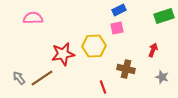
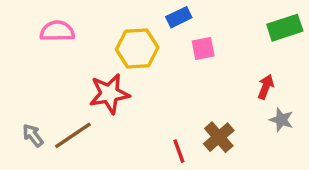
blue rectangle: (119, 10) -> (179, 17), moved
yellow hexagon: (94, 46) -> (137, 49), moved
brown cross: (126, 69) -> (219, 137), moved, turned 36
gray star: (162, 77) -> (281, 120), moved

